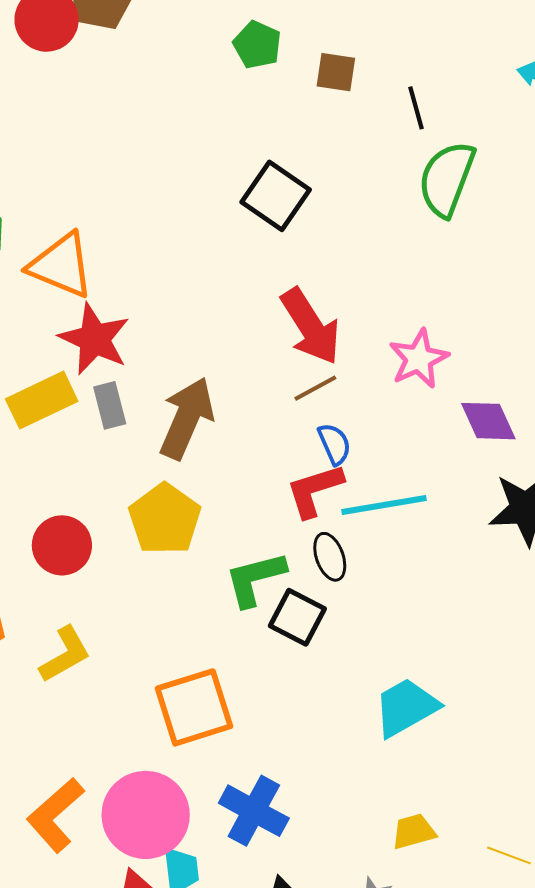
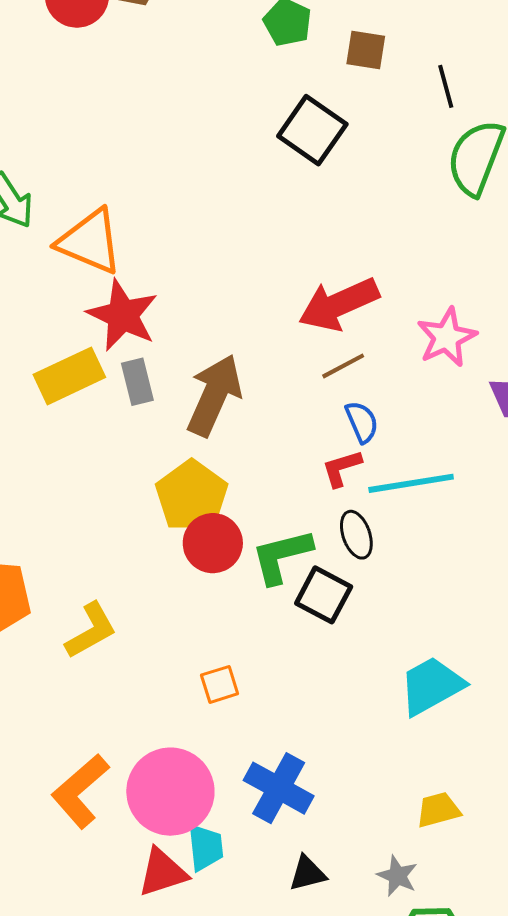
black square: (276, 196) -> (312, 130), moved
red arrow: (311, 326) -> (339, 304), turned 98
red L-shape: (315, 490) -> (342, 468), size x0.7
red circle: (62, 545) -> (213, 543), moved
orange square: (194, 707) -> (220, 684), size x0.5

